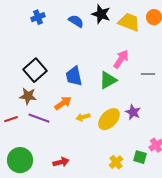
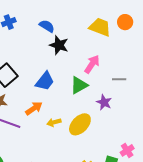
black star: (101, 14) -> (59, 45), moved
blue trapezoid: (74, 76) -> (45, 81), turned -130
purple star: (133, 112) -> (104, 102), moved

